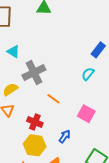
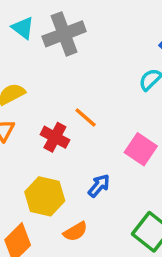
gray cross: (34, 72) -> (64, 34), moved
red cross: (35, 122) -> (55, 137), moved

